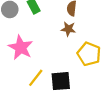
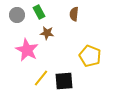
brown star: (68, 29) -> (47, 33), moved

